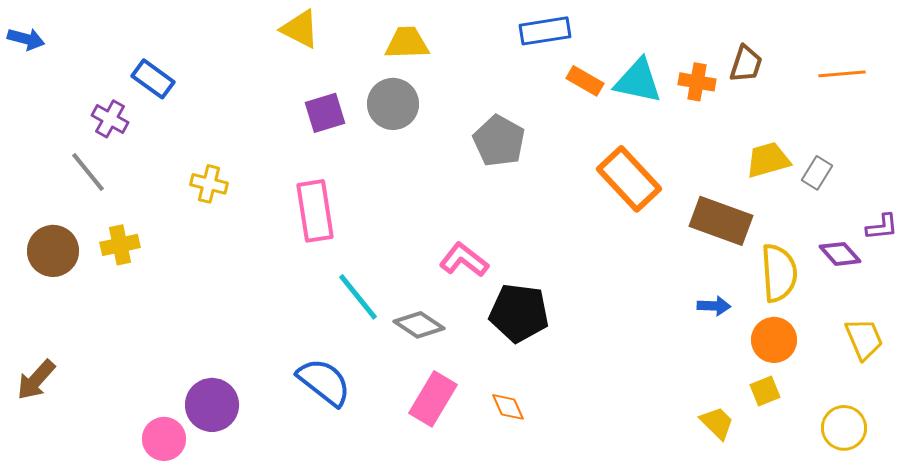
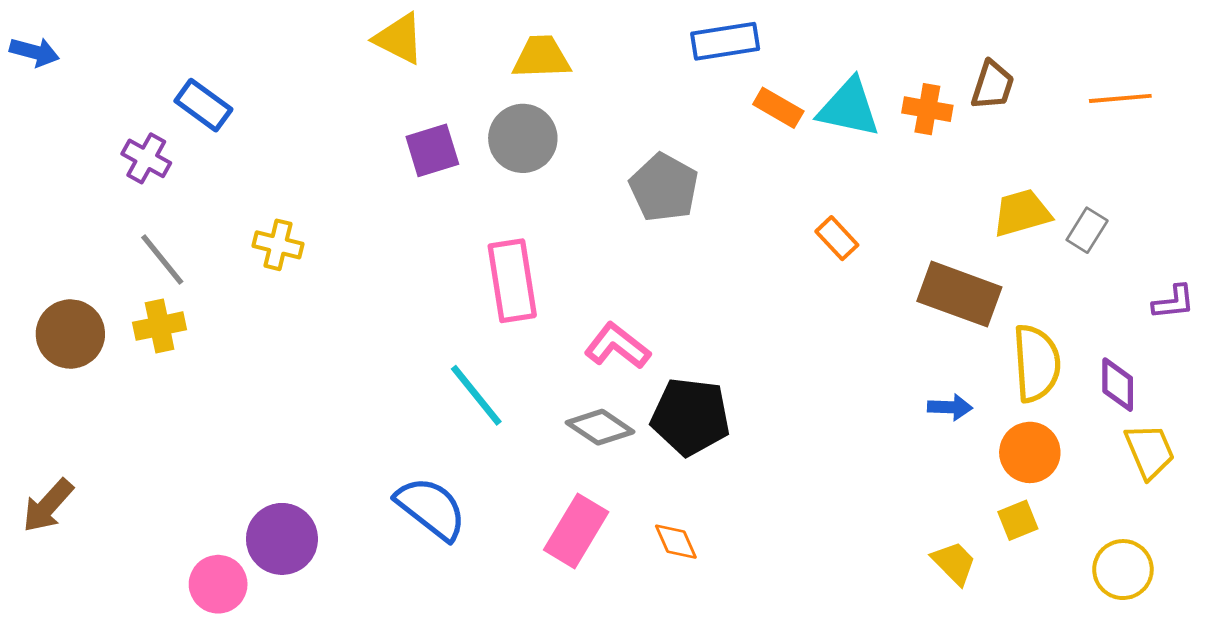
gray line: (88, 172) -> (162, 259), moved
orange rectangle: (629, 179) -> (837, 238), size x0.5
pink rectangle: (315, 211) -> (512, 281), moved
purple diamond: (840, 254) -> (1118, 385), moved, turned 42
gray diamond: (419, 325) -> (600, 427), moved

